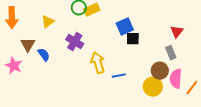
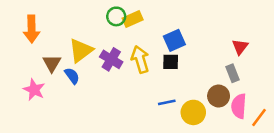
yellow triangle: (48, 22) -> (81, 51), moved, size x1.5
black square: (133, 39) -> (171, 62), moved
yellow arrow: (98, 63) -> (140, 59), moved
yellow circle: (153, 87) -> (193, 112), moved

